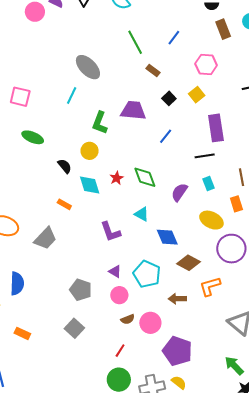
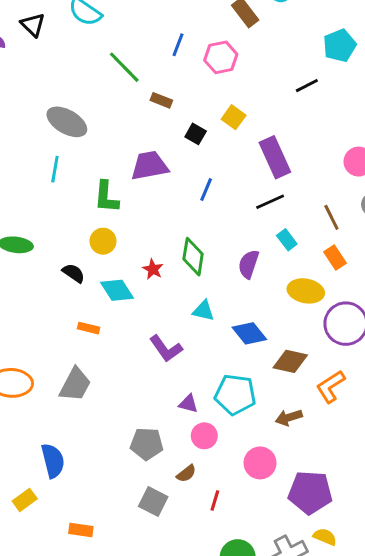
pink hexagon: (206, 64) -> (221, 57), moved
green diamond: (145, 177) -> (193, 257), turned 45
brown semicircle: (128, 319) -> (186, 473), moved
red line: (120, 351) -> (215, 500), moved

